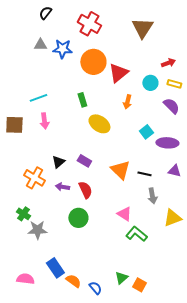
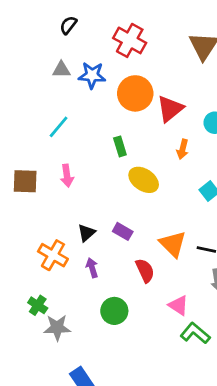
cyan line: (38, 98) -> (59, 127), moved, turned -30
purple arrow: (62, 187) -> (92, 268), turned 64
red semicircle: (85, 190) -> (145, 270), moved

